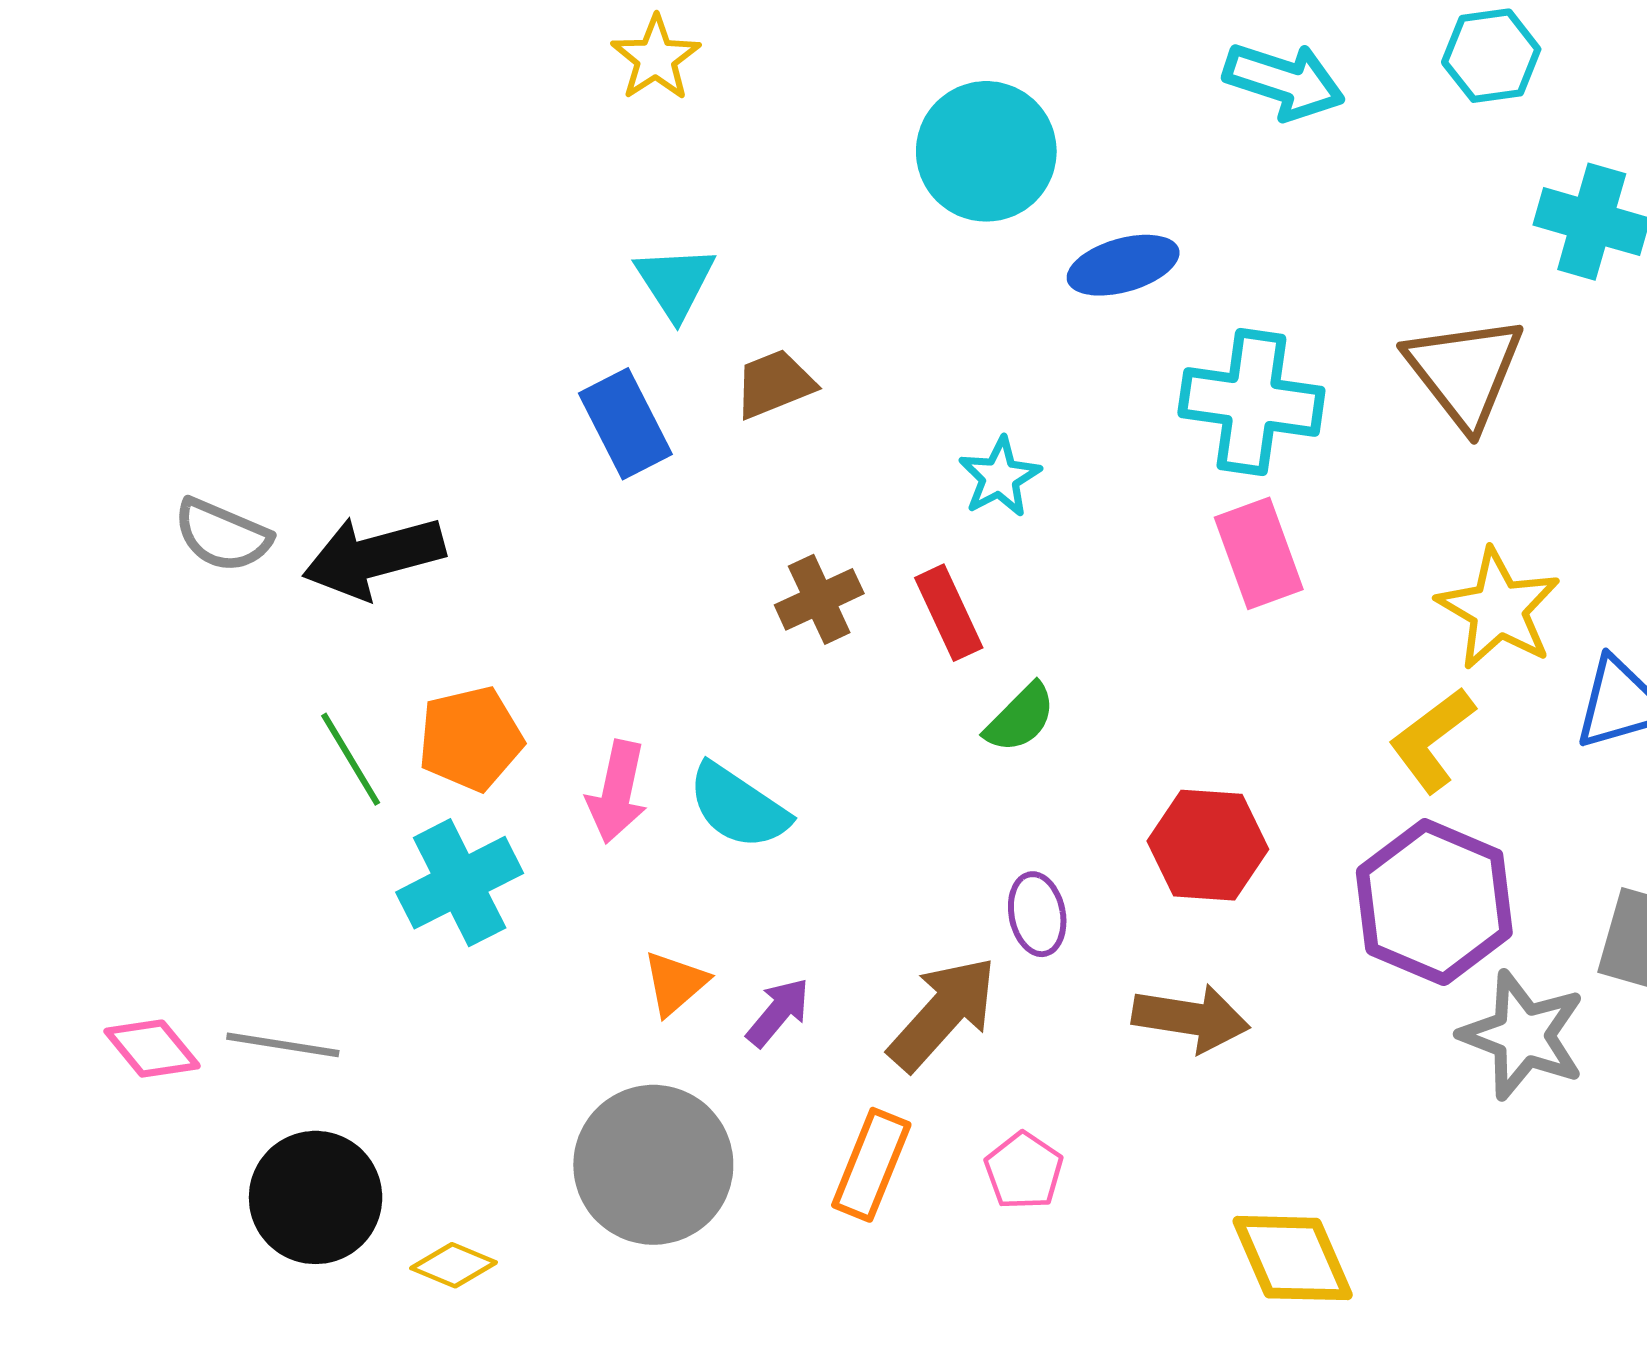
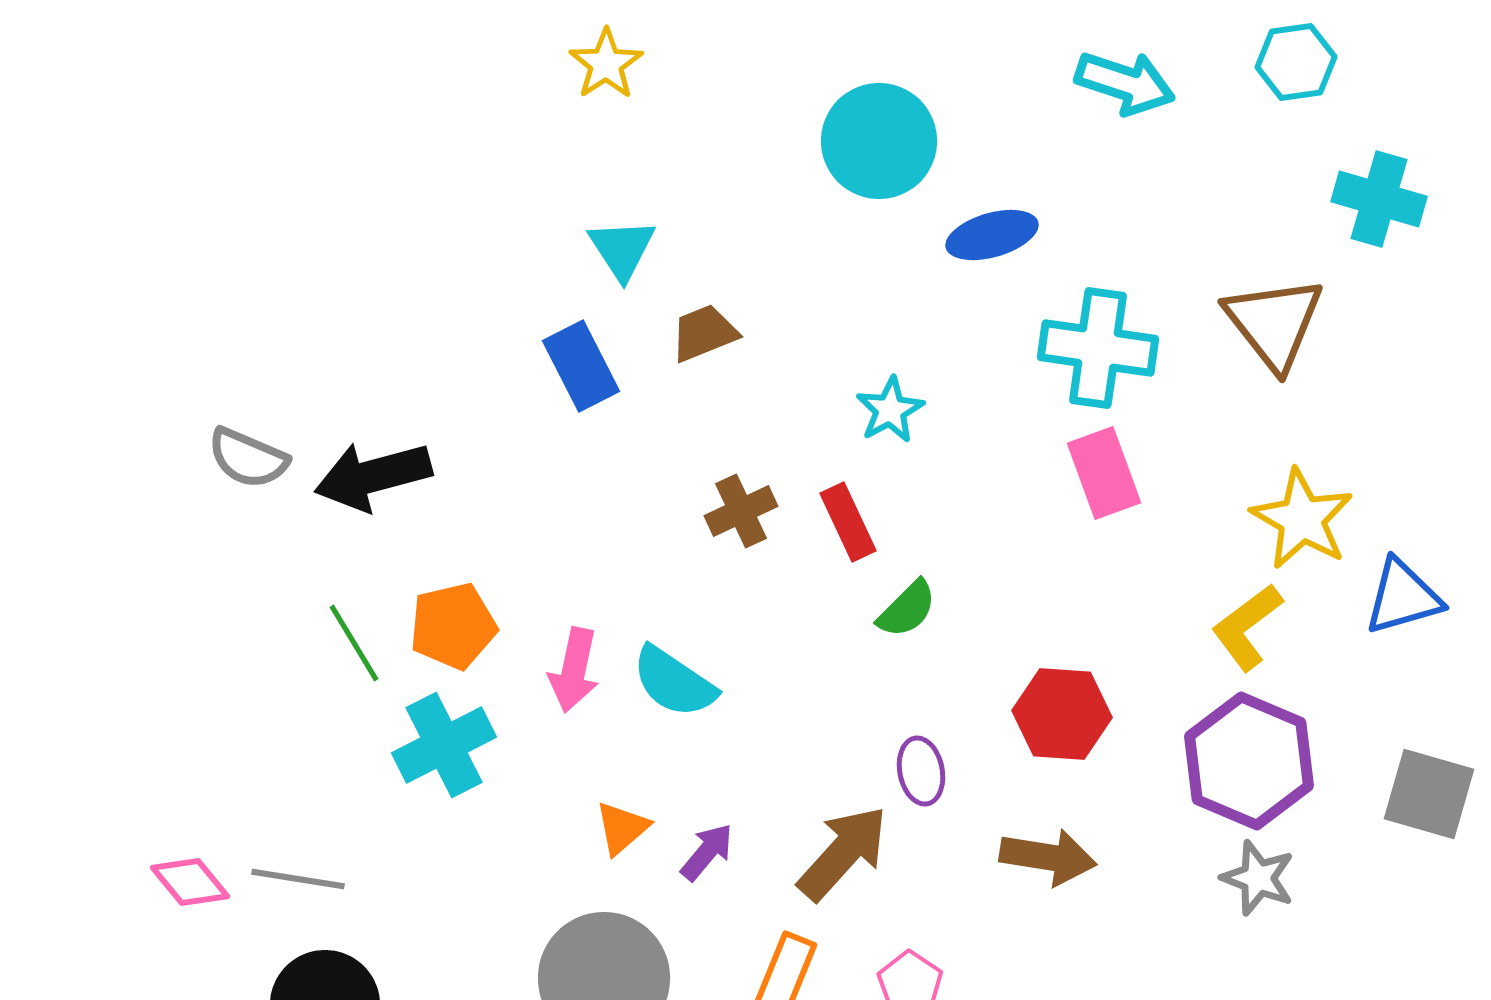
gray star: (1523, 1035) -> (1258, 878), moved, size x0.7

